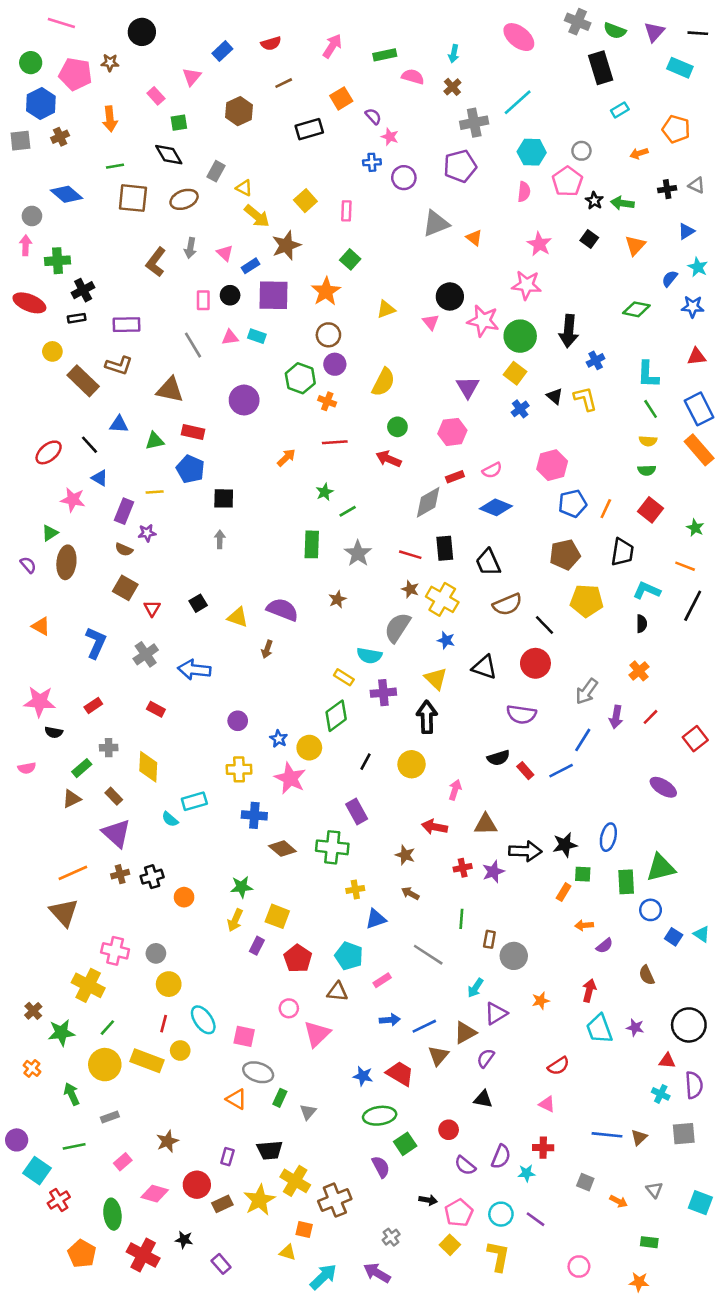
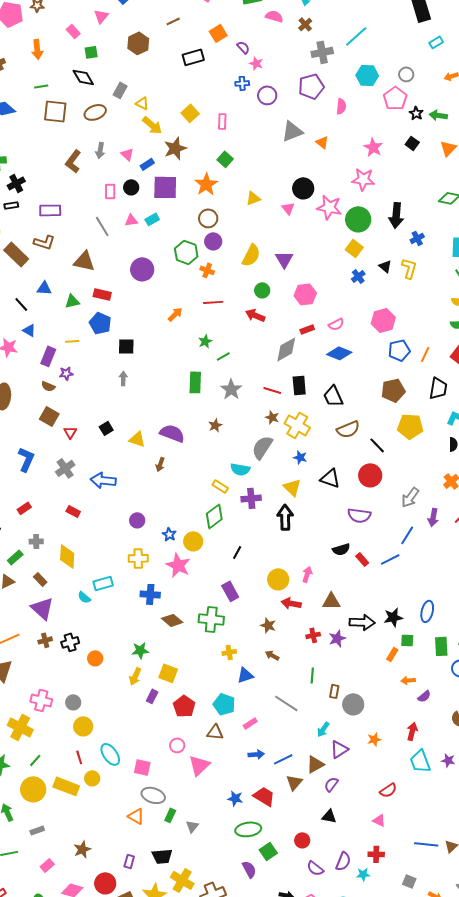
pink semicircle: (524, 192) -> (341, 106), moved
cyan rectangle: (257, 336) -> (152, 219), turned -48
purple triangle: (468, 387) -> (284, 259), moved
yellow L-shape: (585, 399) -> (409, 268), turned 30
yellow circle: (412, 764) -> (278, 579), moved
red line: (164, 1024) -> (79, 757), turned -32

